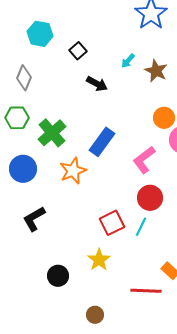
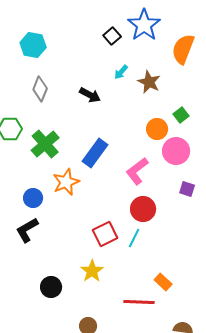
black square: (78, 51) -> (112, 36), moved
gray diamond: (24, 78) -> (40, 89), moved
blue circle: (23, 169) -> (33, 198), moved, size x0.7

